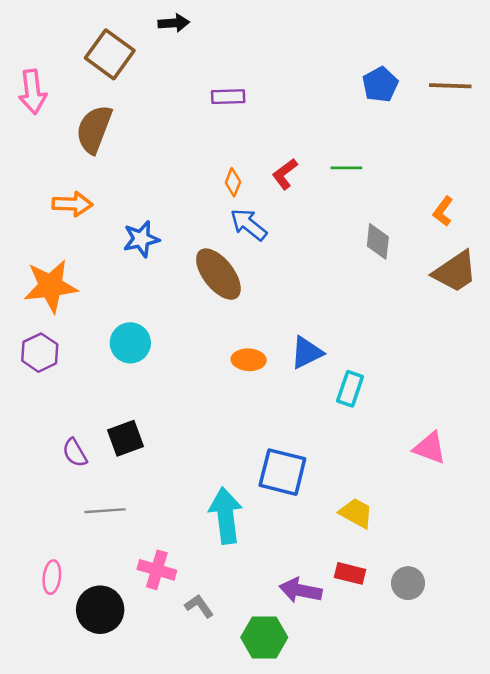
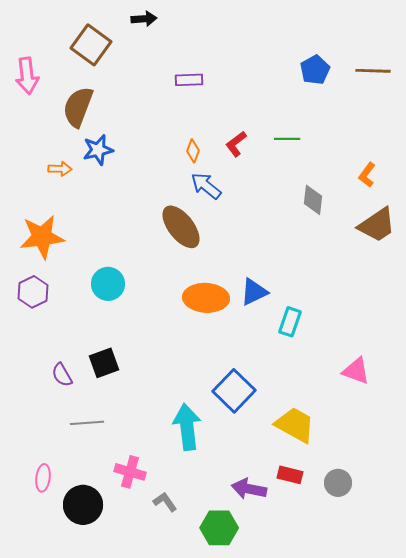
orange arrow: (72, 204) -> (60, 169), size x0.7
blue star: (141, 239) -> (98, 150), moved
orange ellipse: (249, 360) -> (206, 298), size x1.6
blue square: (282, 472) -> (234, 391), turned 30
yellow trapezoid: (356, 513) -> (295, 425), size x1.4

